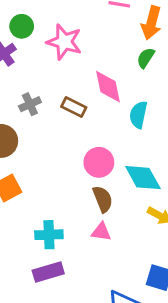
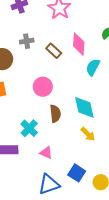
pink circle: (99, 162) -> (43, 87), moved
pink triangle: (101, 232) -> (46, 153), moved
cyan cross: (49, 235) -> (29, 128), moved, turned 30

